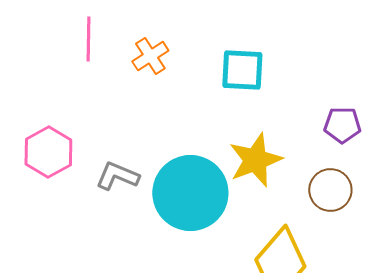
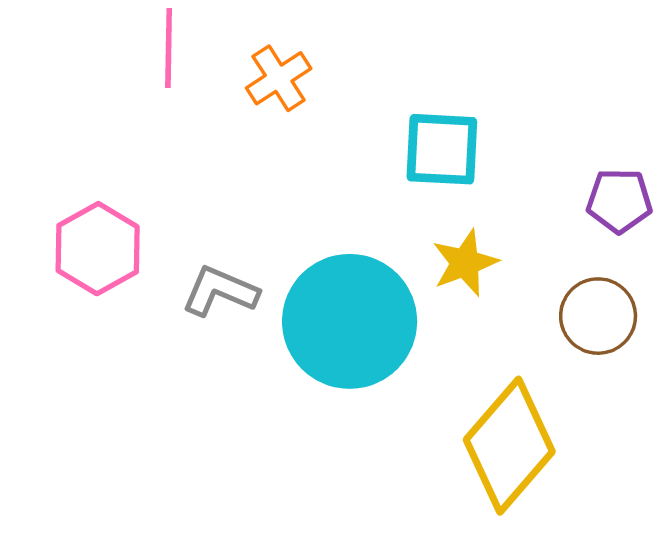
cyan square: (242, 70) -> (442, 149), moved
yellow star: (255, 160) -> (465, 263), size x0.7

